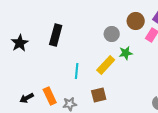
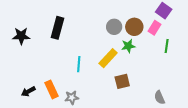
brown circle: (136, 21) -> (134, 27), moved
black star: (20, 43) -> (21, 36), turned 30
brown square: (99, 95) -> (122, 81), moved

